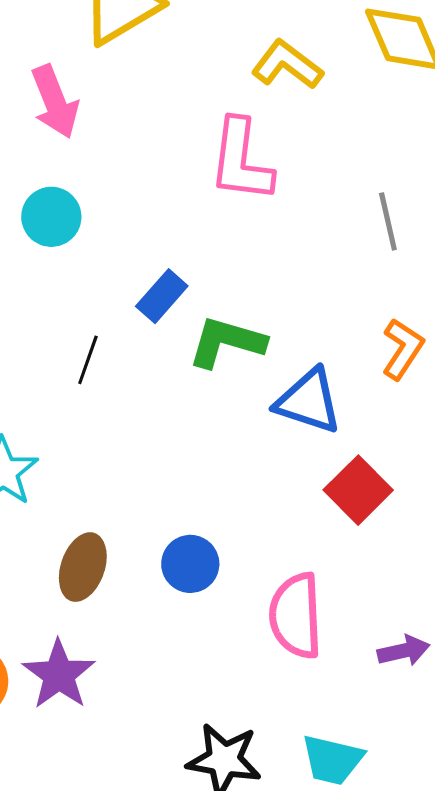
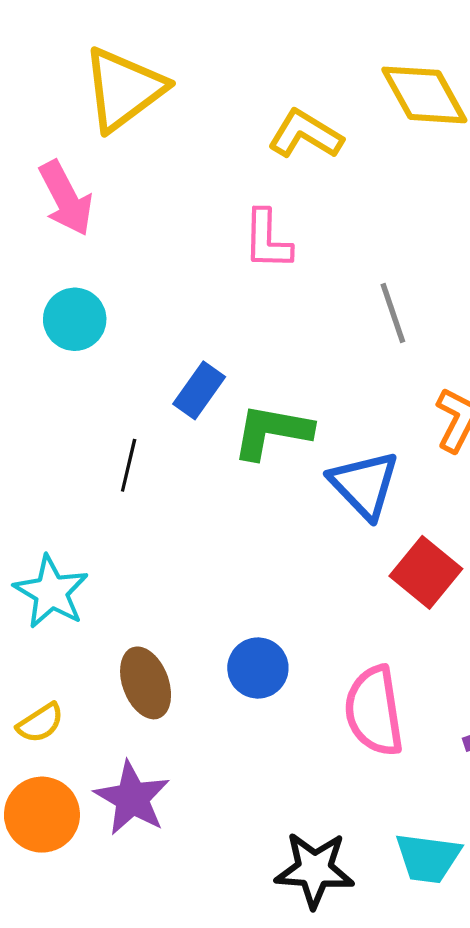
pink L-shape: (241, 161) -> (267, 240), size x0.7
gray line: (388, 221) -> (393, 313), moved
blue triangle: (309, 401) -> (364, 485), turned 34
brown ellipse: (83, 567) -> (146, 683), turned -34

